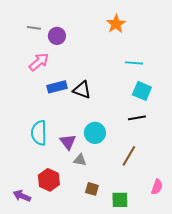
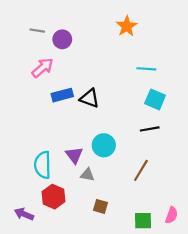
cyan semicircle: (39, 133) -> (43, 165), moved
pink semicircle: (157, 187) -> (171, 215), moved
green square: (120, 200) -> (143, 221), moved

